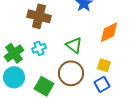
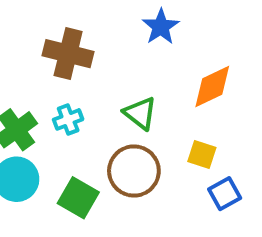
blue square: (102, 84) -> (225, 194), moved

